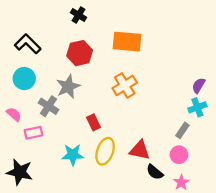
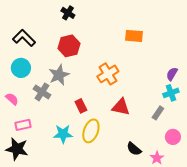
orange rectangle: (127, 42) -> (134, 36), moved, size x0.7
pink rectangle: (33, 133) -> (23, 125), moved
red triangle: (140, 150) -> (121, 107), moved
pink circle: (179, 155) -> (173, 137), moved

